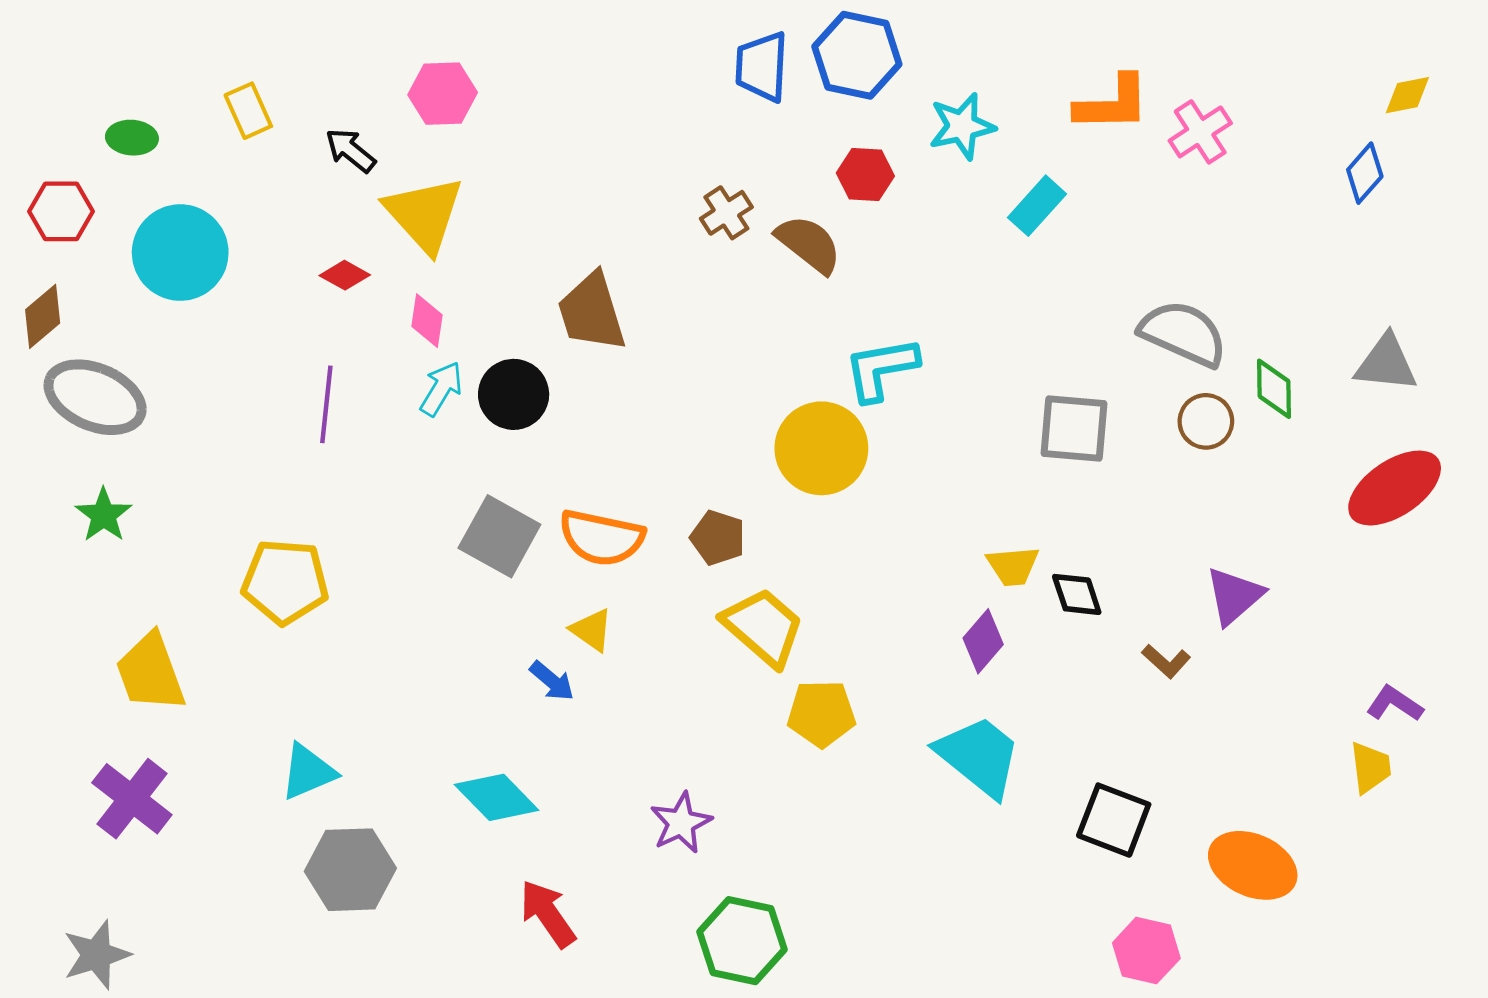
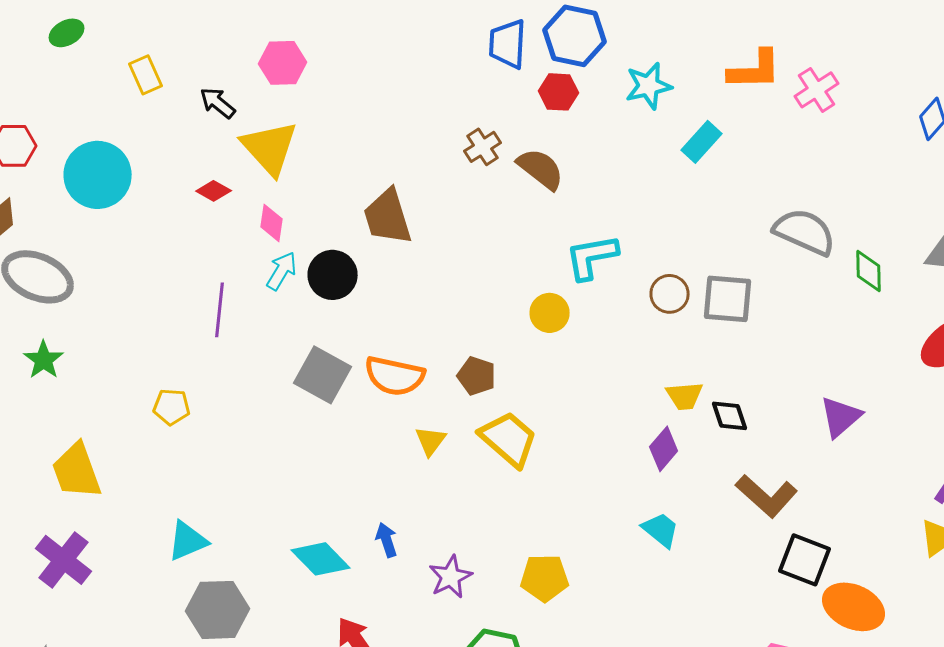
green ellipse: (132, 138) -> (67, 33), moved, turned -32
red hexagon: (865, 175) -> (559, 92), moved
purple line: (326, 404) -> (220, 310), moved
brown circle: (1206, 421) -> (670, 294), moved
yellow circle: (821, 448) -> (550, 313), size x0.6
yellow pentagon: (285, 582) -> (172, 407), size x0.6
yellow triangle: (592, 630) -> (431, 441), moved, turned 32
brown L-shape: (1166, 661) -> (767, 496), moved, size x1.8
blue arrow: (552, 681) -> (387, 540), moved, turned -148
yellow pentagon: (821, 714) -> (545, 578), moved
cyan trapezoid: (979, 756) -> (661, 530), size x0.6
black square: (1114, 820) -> (805, 560), moved

